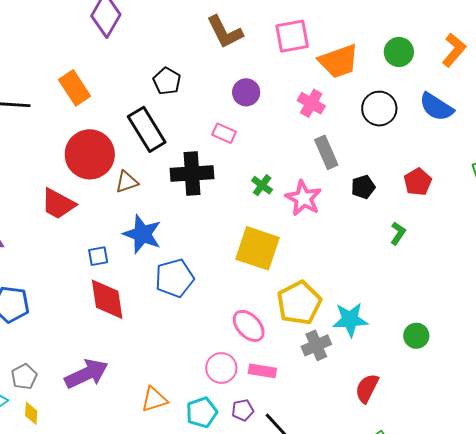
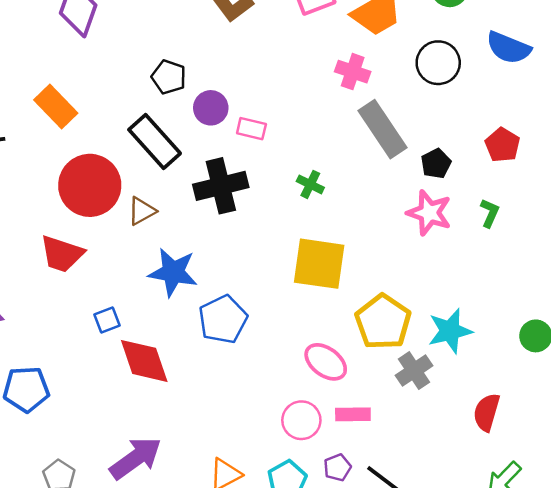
purple circle: (246, 92) -> (211, 108), moved
gray rectangle: (326, 152) -> (383, 129), size x1.4
pink star: (303, 198) -> (429, 213), moved
blue square: (98, 256) -> (107, 320), moved

